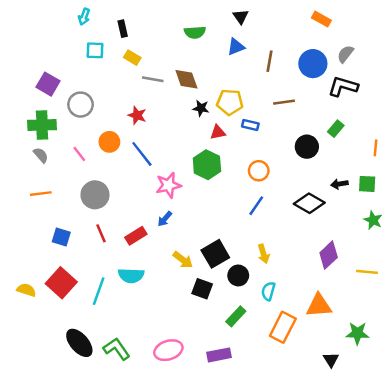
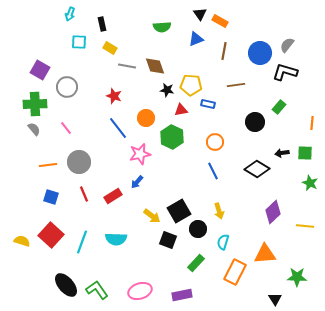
orange rectangle: (321, 19) -> (220, 21), moved
orange circle: (109, 142) -> (146, 118), moved
orange line: (41, 194) -> (48, 165), moved
blue line: (256, 206) -> (213, 171), turned -60
cyan semicircle: (131, 275) -> (116, 239), moved

